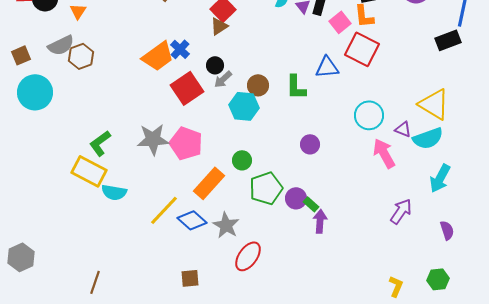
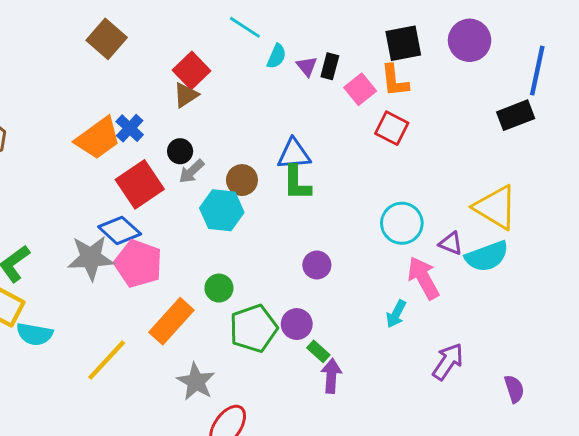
red square: (362, 49) -> (392, 128), size x0.7
blue triangle: (327, 67) -> (294, 154), moved
cyan arrow: (440, 178) -> (396, 314), moved, size x0.7
purple circle: (296, 198) -> (297, 324), moved
blue diamond: (192, 220) -> (120, 230), moved

